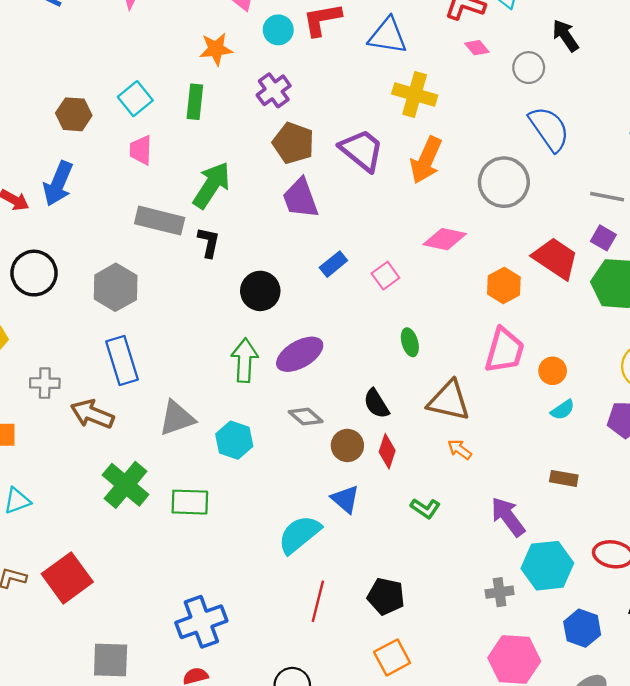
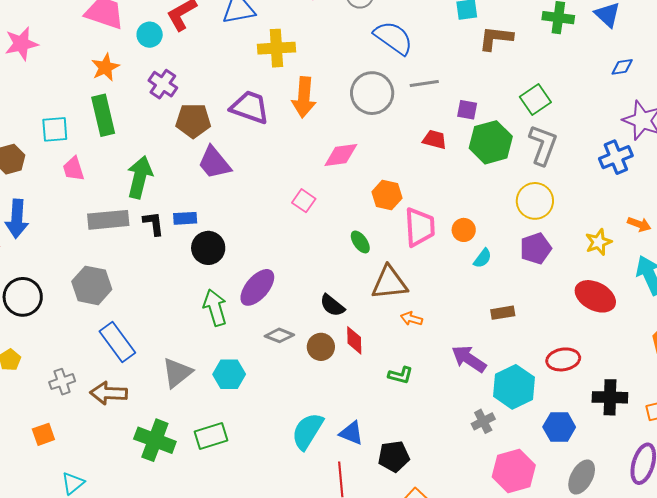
cyan square: (135, 99) -> (55, 129), turned -36
green rectangle: (195, 102) -> (103, 115), size x1.4
gray line: (607, 197) -> (424, 83), moved
red trapezoid: (555, 258) -> (435, 139), size x0.6
blue rectangle: (333, 264) -> (185, 218), moved, turned 55
orange hexagon: (504, 285) -> (387, 195), moved
green ellipse: (410, 342) -> (360, 242), moved
blue triangle: (345, 499) -> (351, 433), moved

